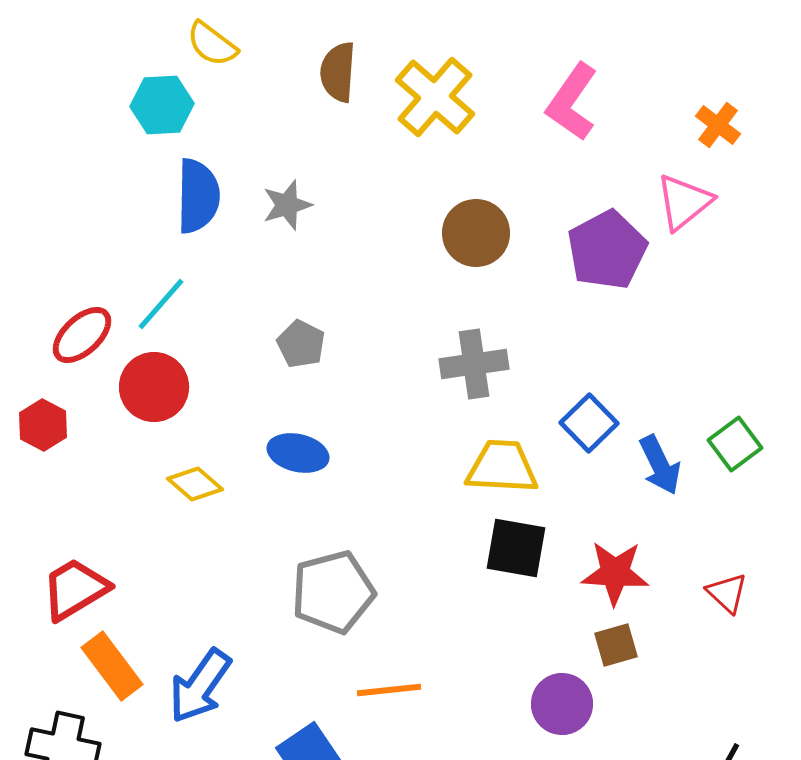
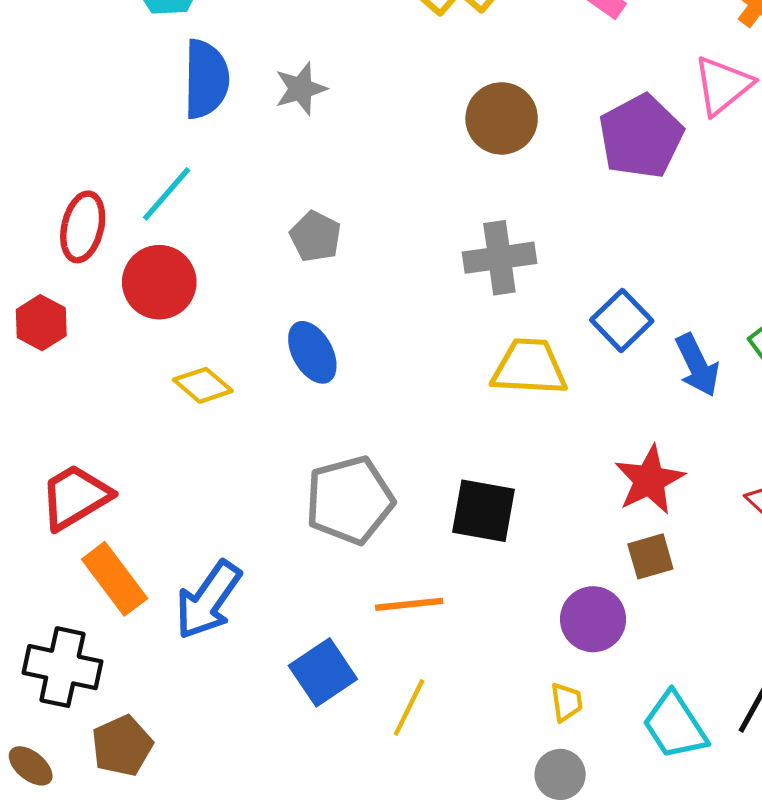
red ellipse: (82, 335) -> (83, 227), turned -34
blue ellipse: (298, 453) -> (312, 352), turned 48
black square: (516, 548) -> (484, 511), moved
red star: (615, 573) -> (649, 480), turned -30

